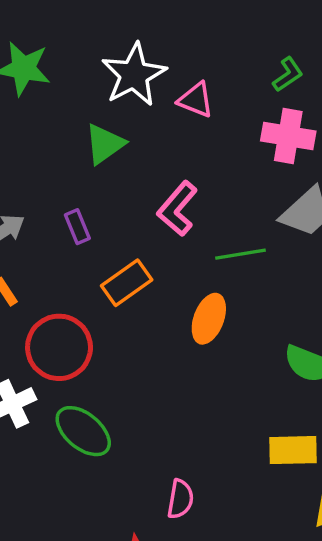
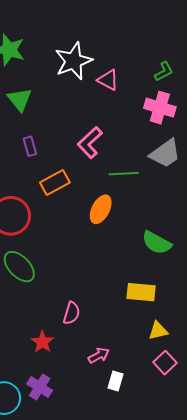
green triangle: (105, 144) -> (20, 99), moved, turned -40

